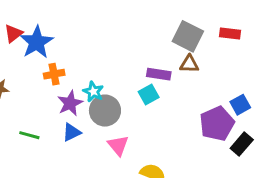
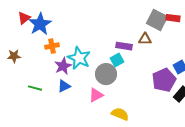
gray square: (188, 36) -> (157, 20), moved
cyan star: (93, 92) -> (79, 58), size x1.6
gray circle: (105, 111) -> (106, 74), moved
pink triangle: (118, 145) -> (96, 95), turned 42

